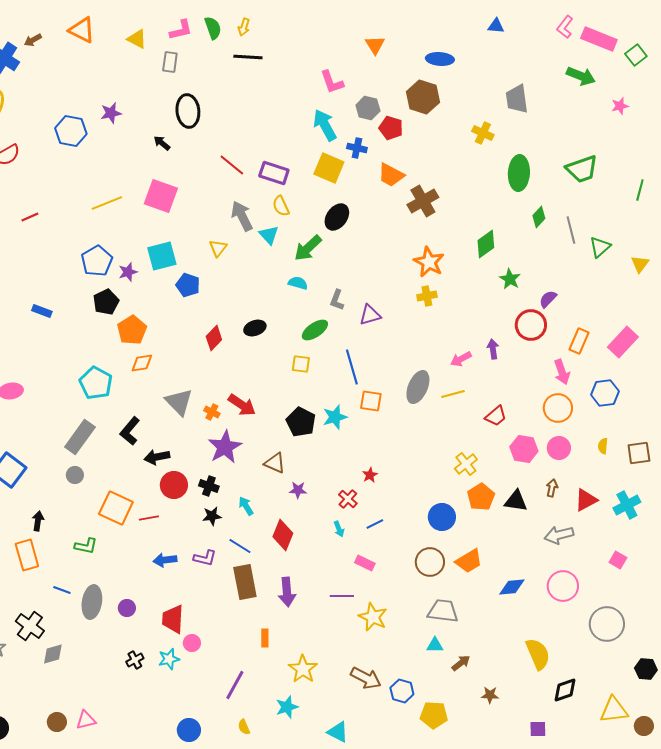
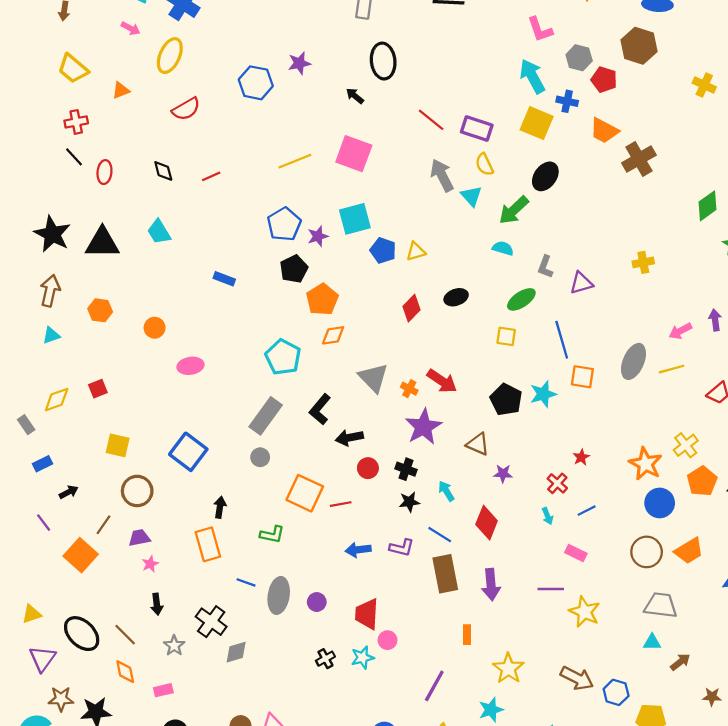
yellow triangle: (218, 248) -> (416, 252), moved, turned 36
orange star: (429, 262) -> (645, 464), moved
red circle: (174, 485) -> (368, 468), size x0.7

